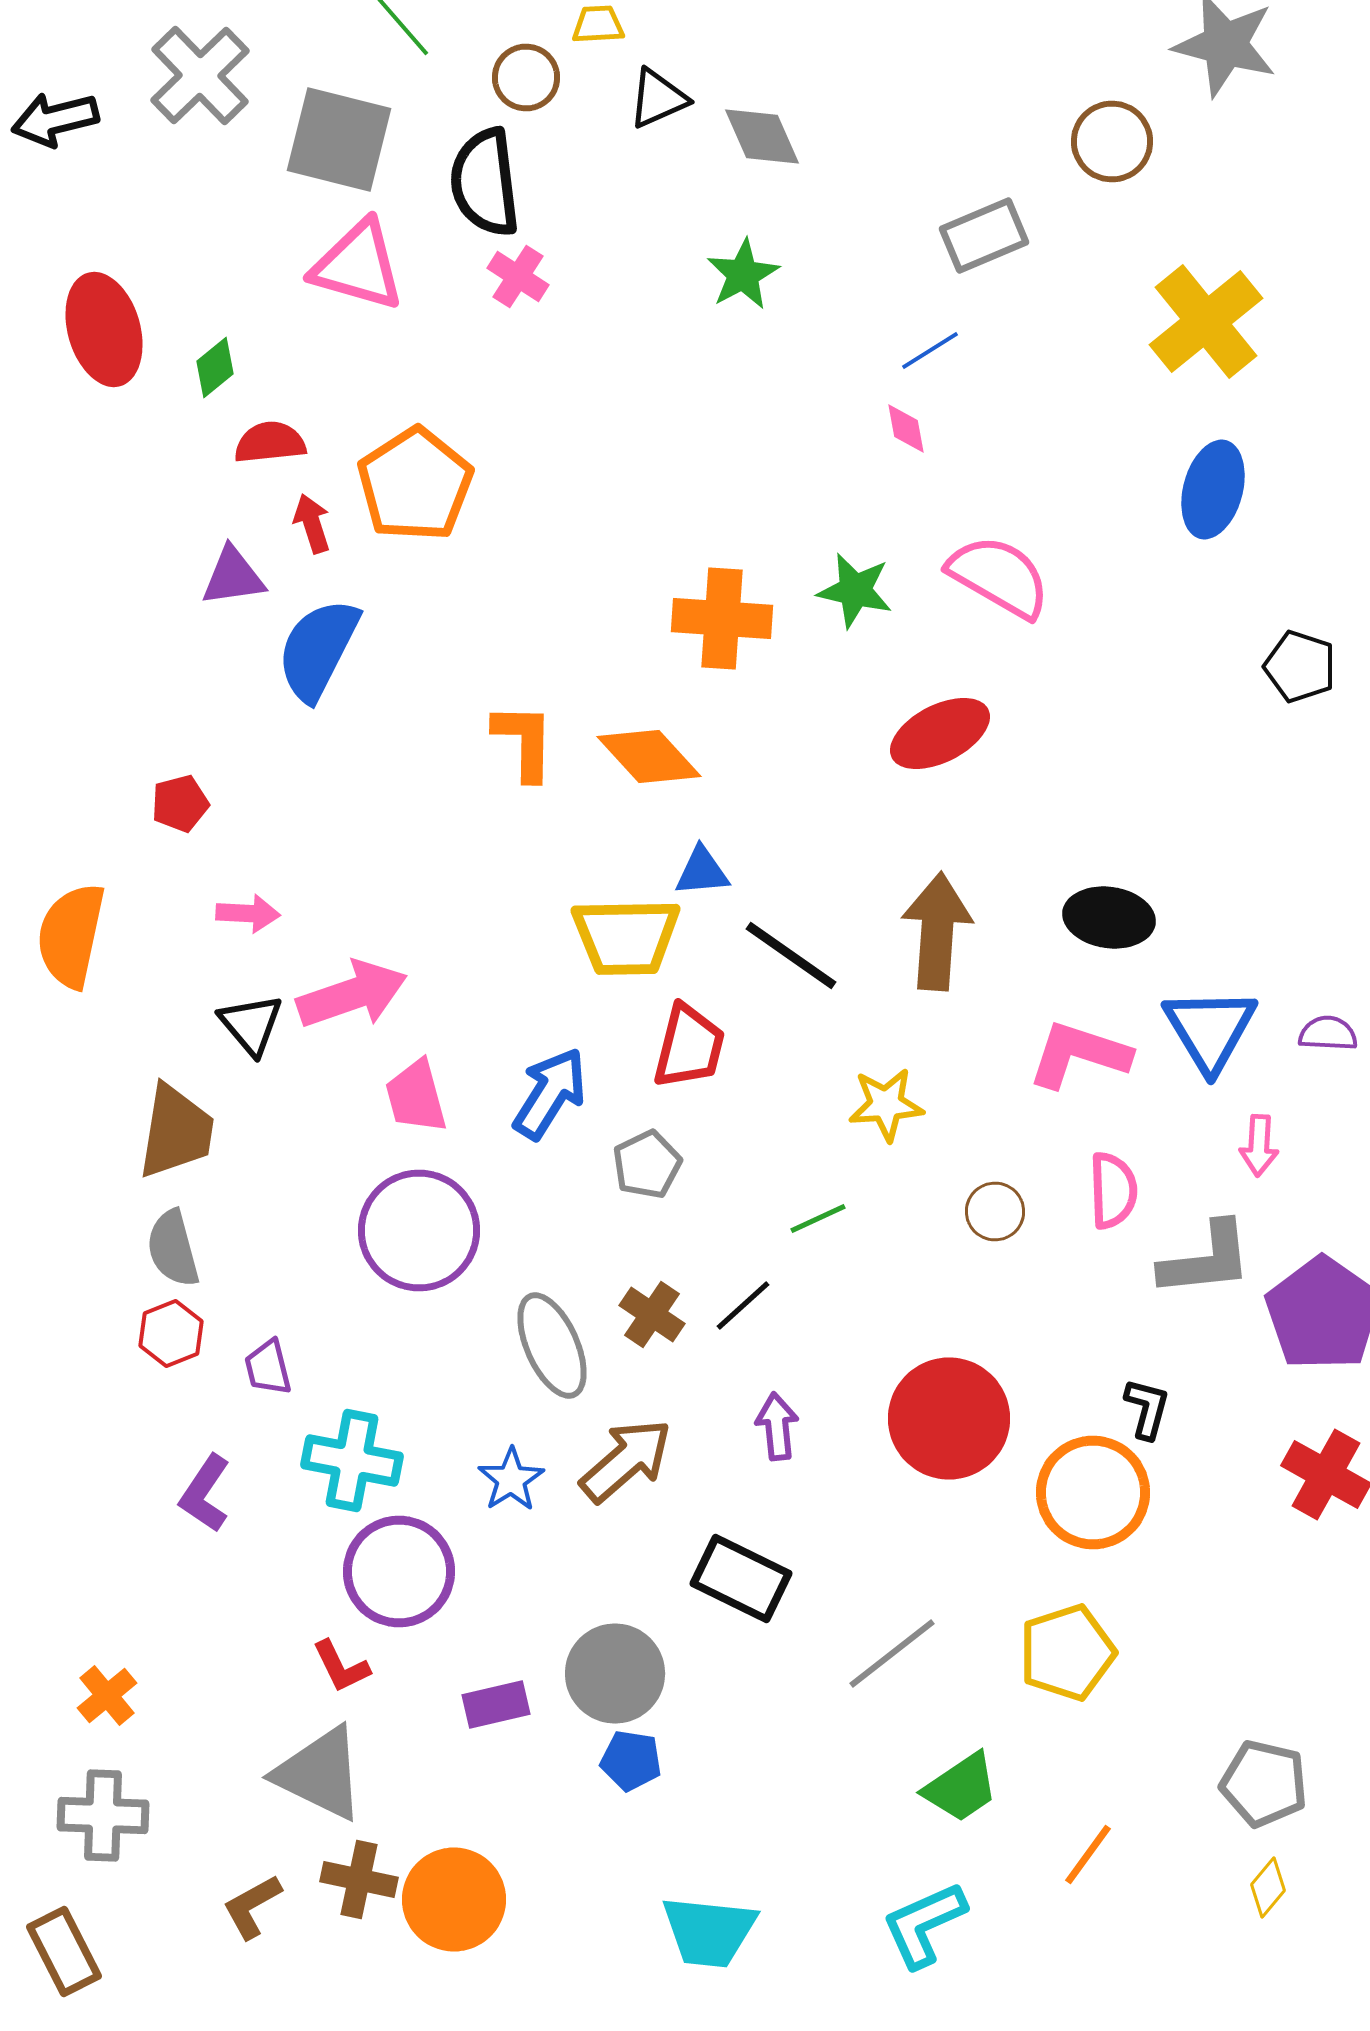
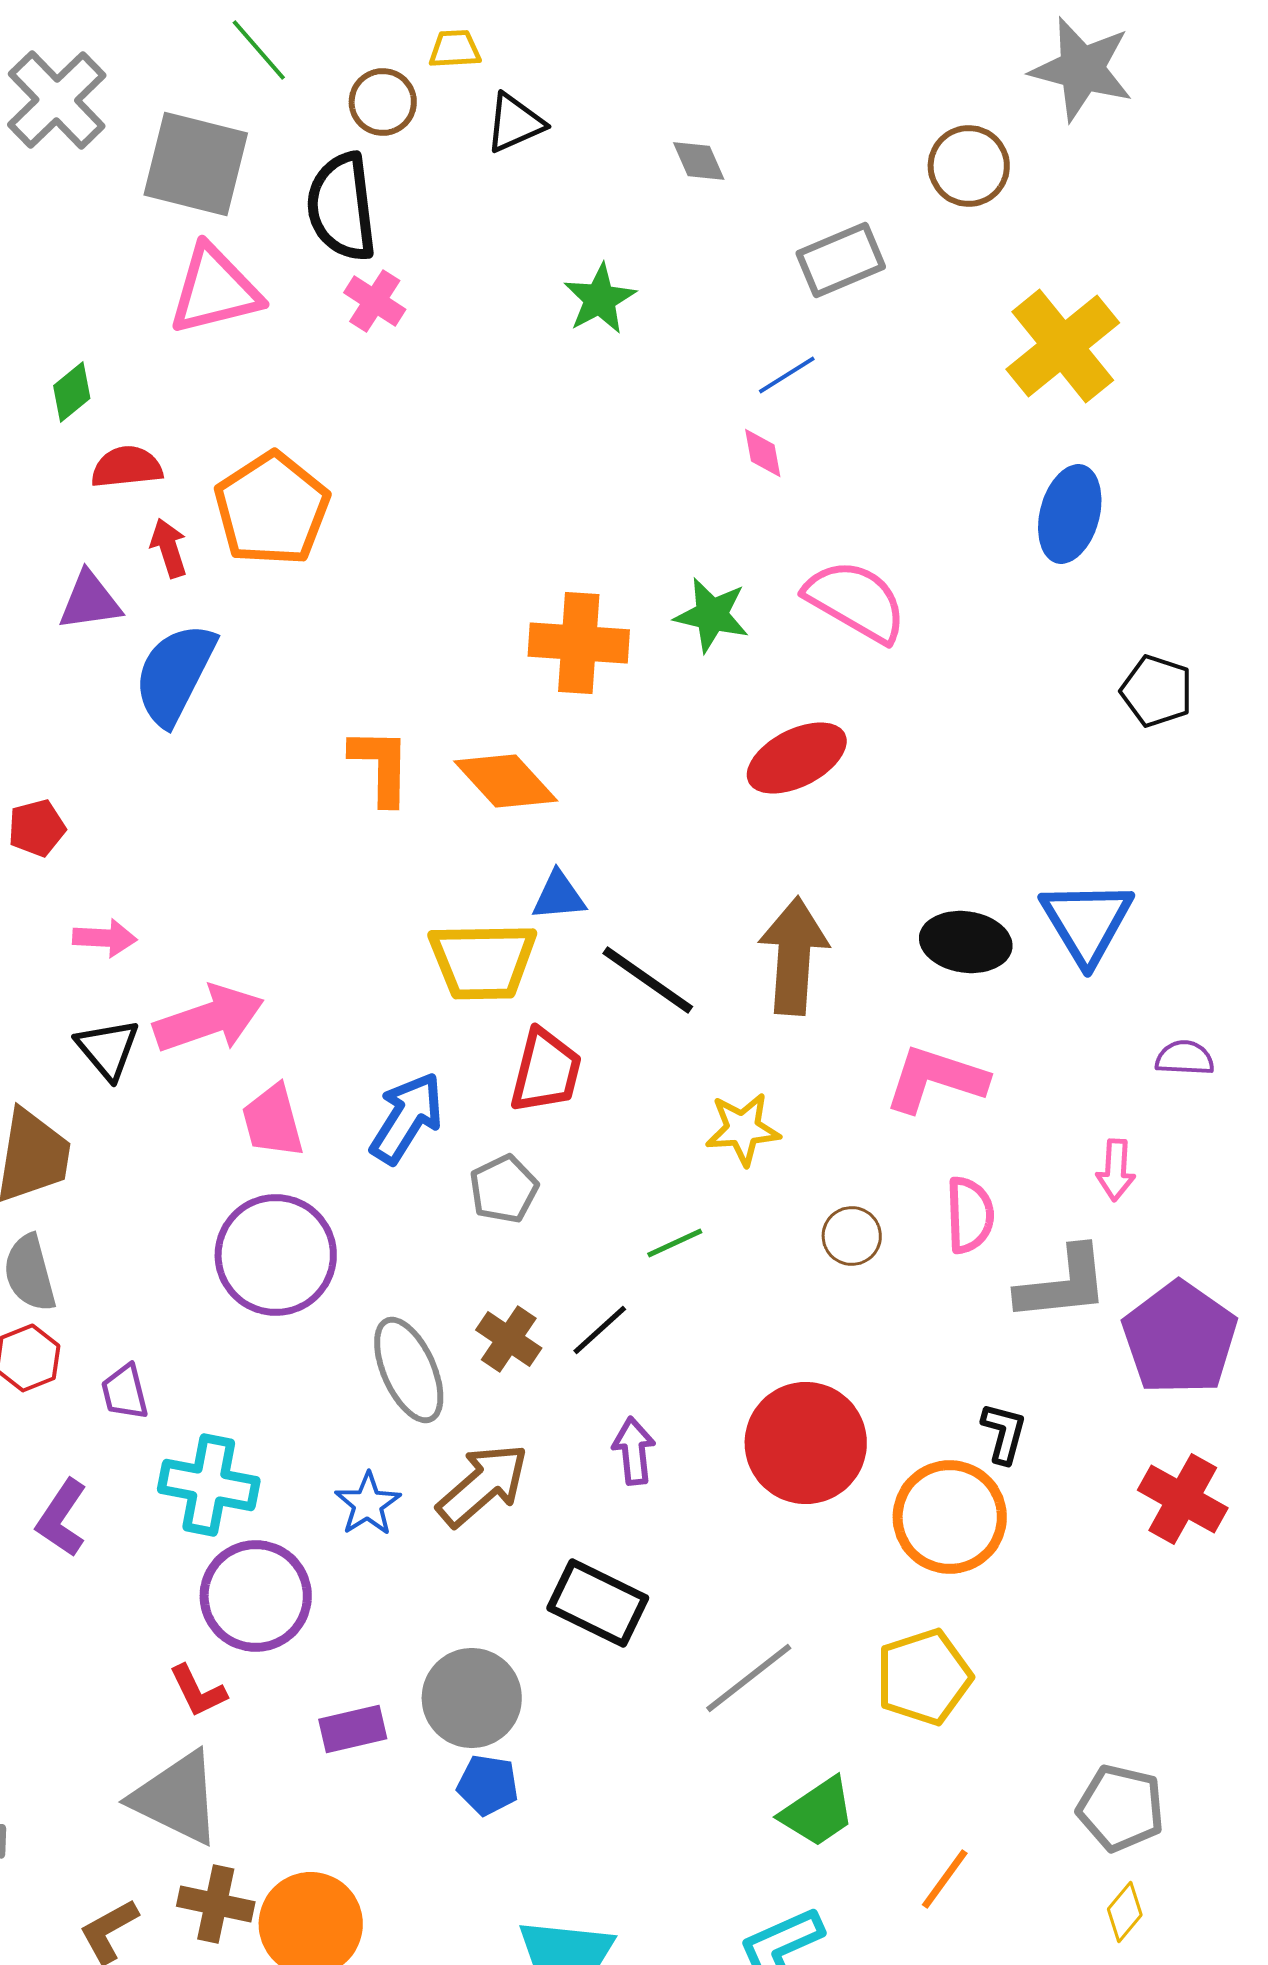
gray diamond: (762, 136) -> (699, 161), moved, size x0.7
pink triangle: (358, 266) -> (215, 290), turned -30
blue triangle: (1210, 1030) -> (1087, 922), moved

